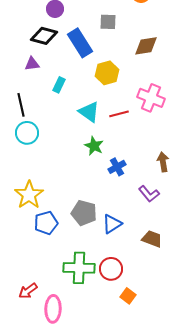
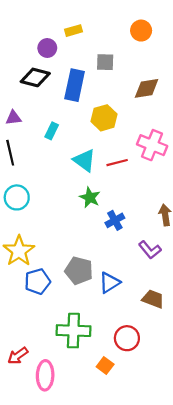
blue rectangle: (80, 43) -> (75, 85), turned 44
purple triangle: (32, 64) -> (13, 118), moved
cyan circle: (27, 133) -> (17, 197), moved
red circle: (111, 269) -> (127, 338), moved
orange square: (128, 296) -> (105, 365), moved

